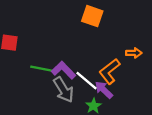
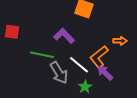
purple L-shape: (64, 70) -> (64, 36), moved
purple arrow: (104, 90) -> (105, 73), moved

